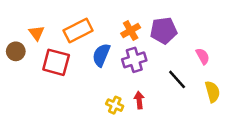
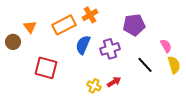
orange cross: (131, 31) -> (90, 15), moved
red square: (56, 62) -> (46, 68), moved
yellow semicircle: (212, 92) -> (174, 65), moved
red arrow: (139, 100) -> (114, 82), turned 64

